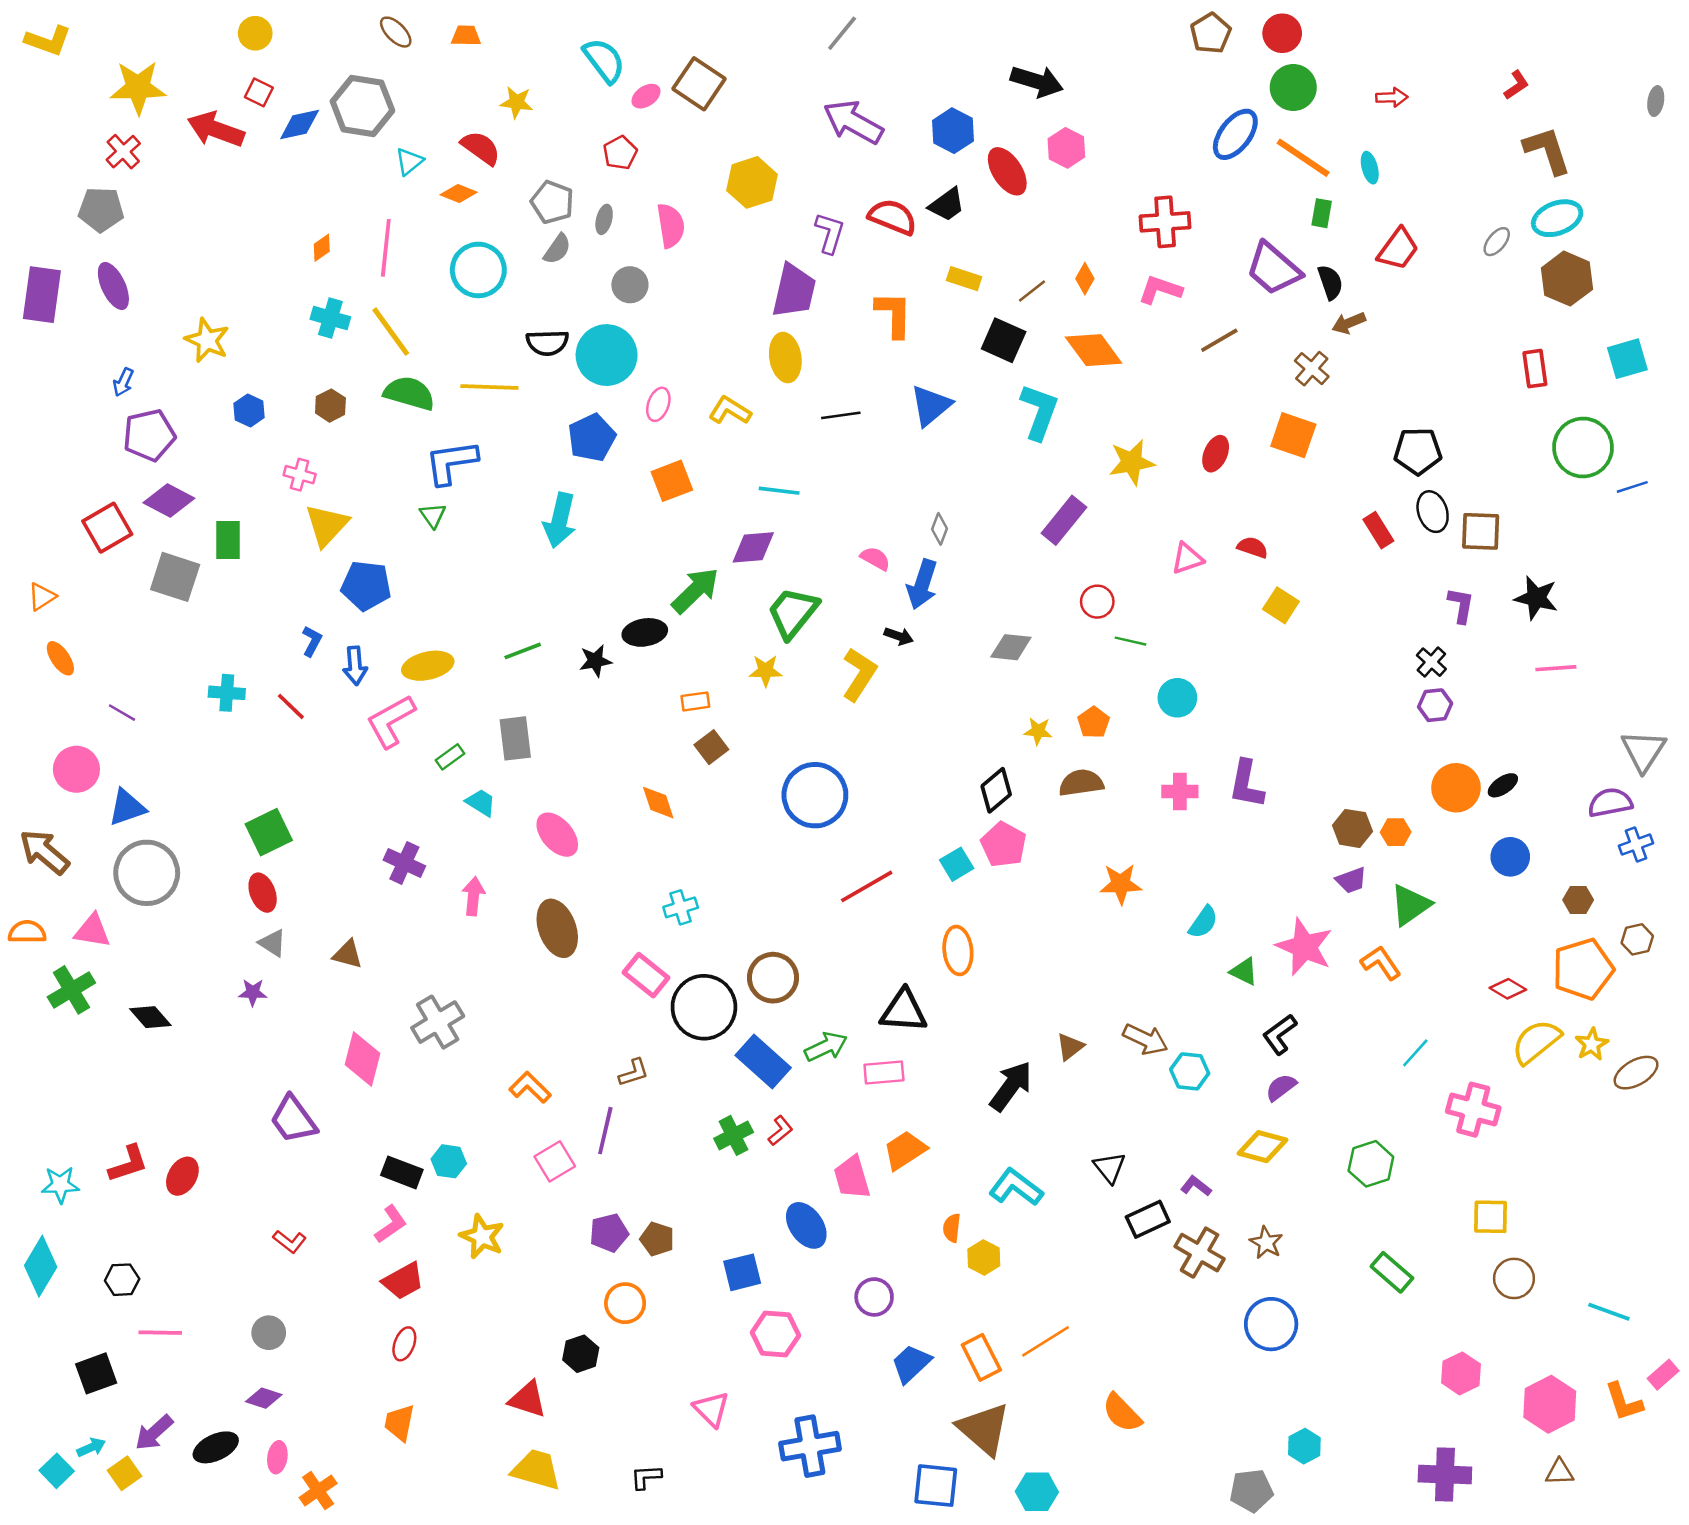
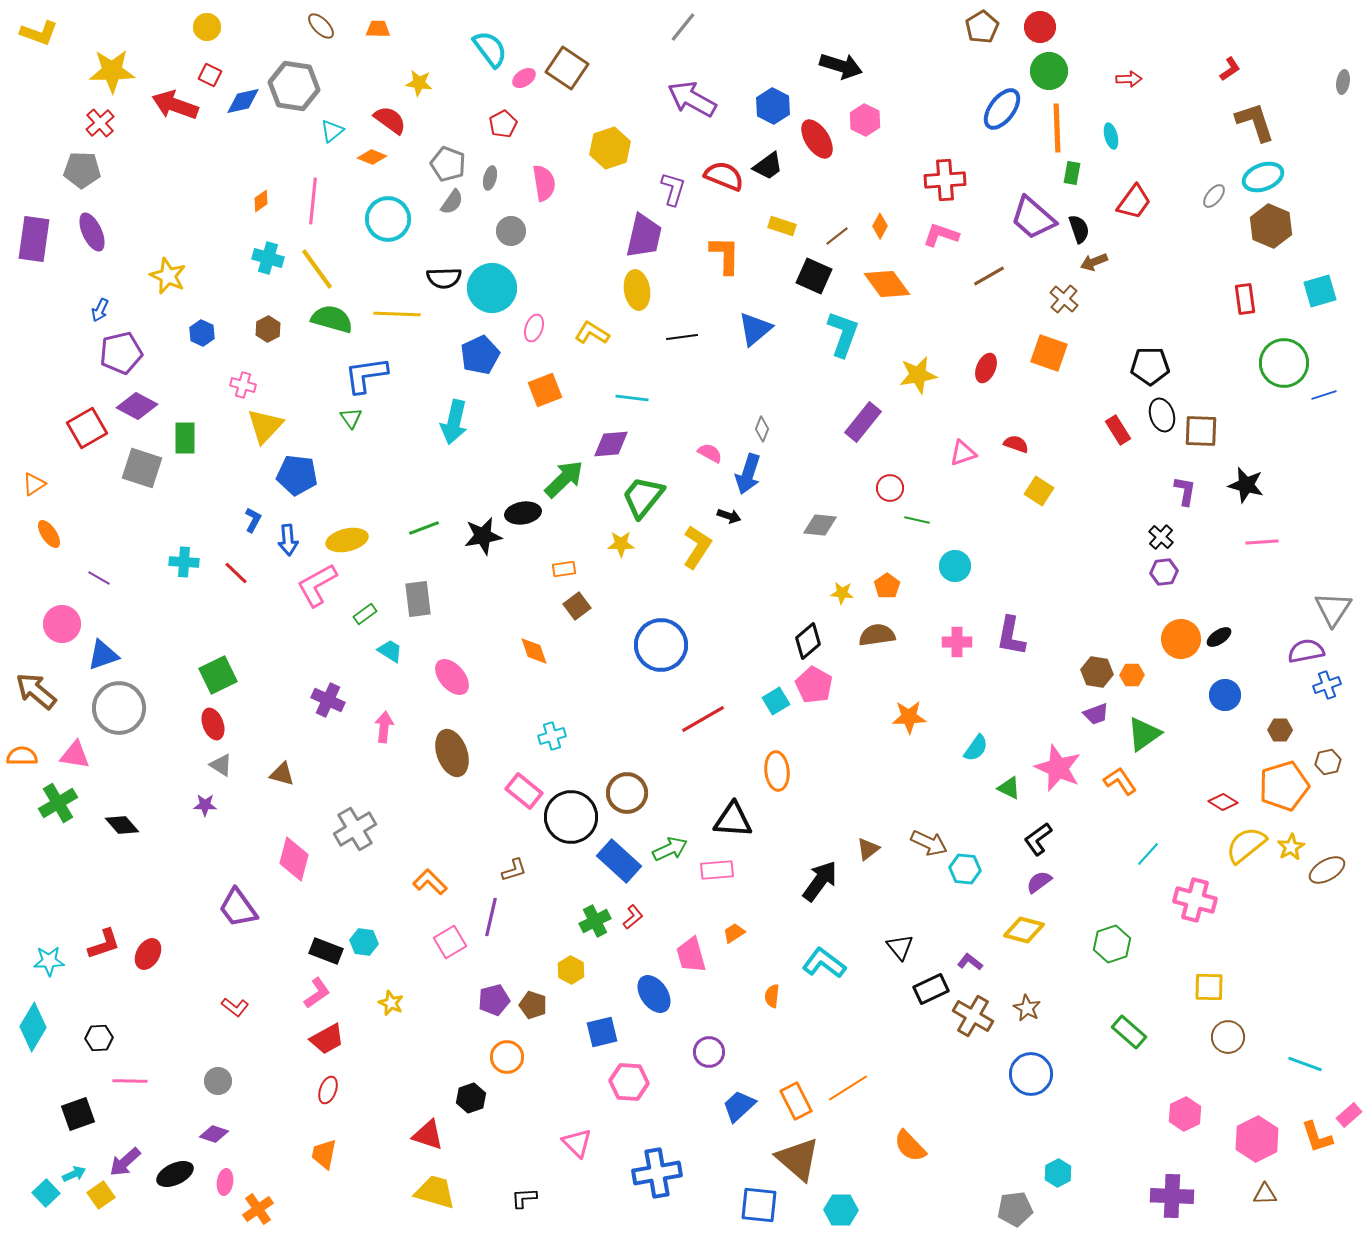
orange line: (1303, 158) -> (1057, 128), turned 54
black star: (595, 661) -> (483, 536), size x1.4
orange trapezoid: (905, 1150) -> (734, 933), size x0.6
yellow star: (482, 1237) -> (391, 1003), size x0.7
yellow hexagon: (984, 1258) -> (571, 970), moved

